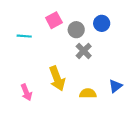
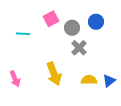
pink arrow: (26, 92) -> (15, 79), moved
yellow semicircle: (88, 93) -> (89, 80), moved

